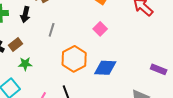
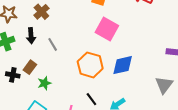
pink square: (100, 29) -> (107, 29), size x1.6
gray line: (52, 30) -> (53, 44), moved, turned -32

